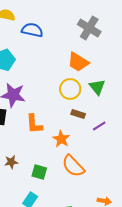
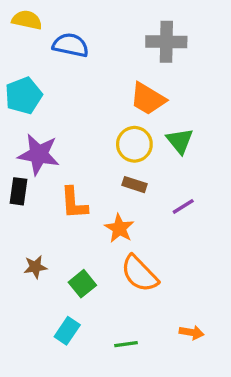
gray cross: (89, 28) -> (166, 42), turned -30
brown rectangle: (78, 114) -> (134, 185), moved
green square: (39, 172) -> (82, 284), turned 35

